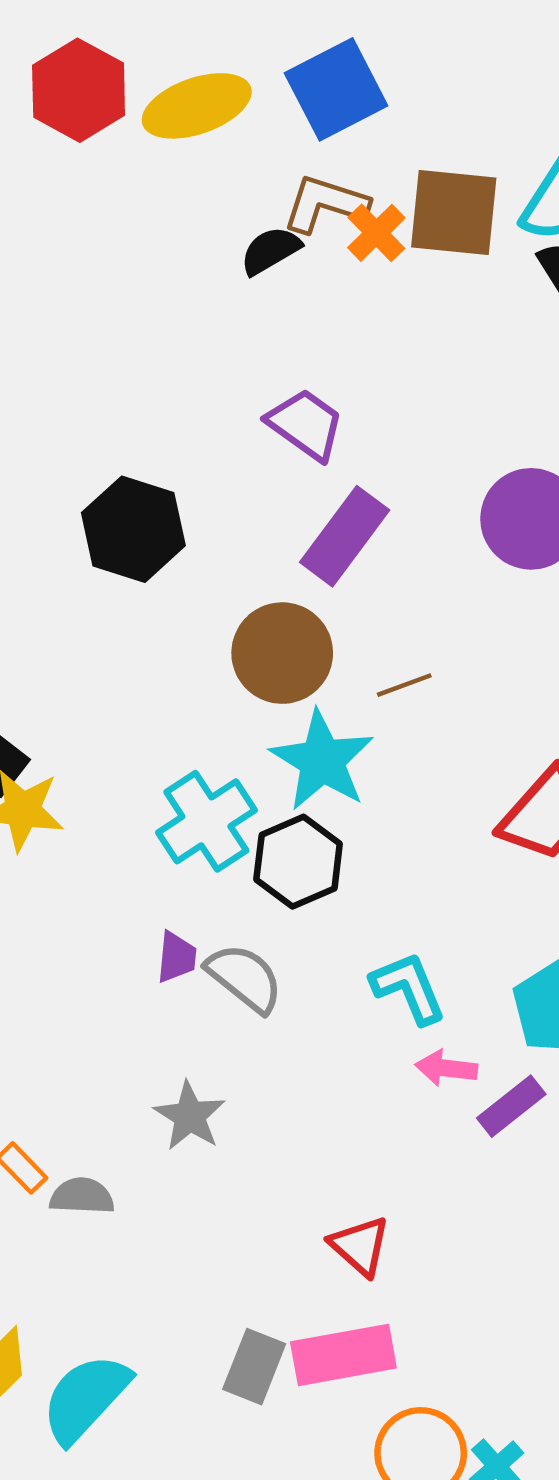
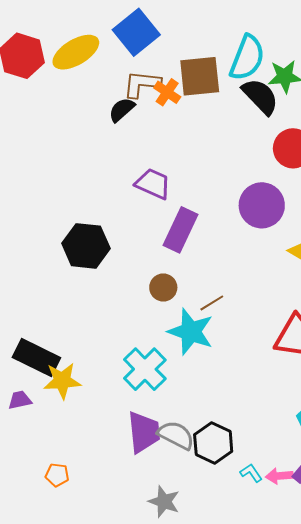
brown circle: (282, 653) -> (163, 288), size x0.6
brown line: (404, 685) -> (212, 303), moved
black hexagon: (298, 862) -> (213, 443), moved
purple trapezoid: (176, 957) -> (144, 432), size x1.8
cyan L-shape: (408, 988) -> (251, 473), moved, size x0.6
pink arrow: (446, 1068) -> (279, 476), moved

